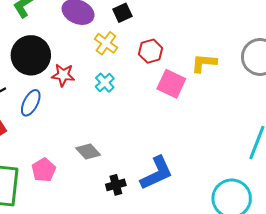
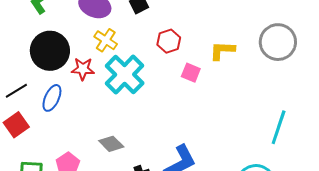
yellow cross: (106, 43) -> (106, 40), moved
cyan cross: (105, 83) -> (125, 74), size x2.0
pink square: (171, 84) -> (191, 73), size x0.7

